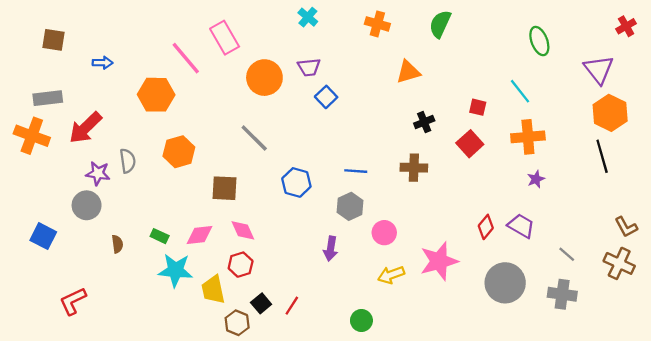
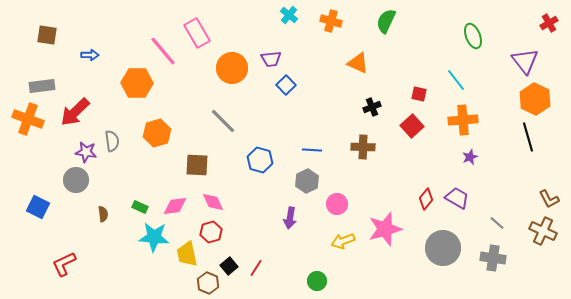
cyan cross: (308, 17) -> (289, 15), moved
orange triangle: (408, 72) -> (358, 63), turned 40

